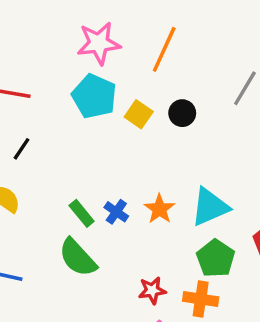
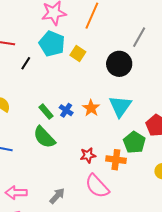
black circle: (182, 113) -> (119, 64), moved, size x1.6
black line: (22, 149) -> (26, 63), moved
cyan triangle: (210, 207) -> (120, 106), turned -30
green pentagon: (216, 258) -> (134, 142), moved

